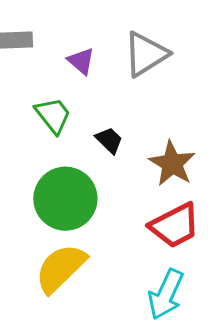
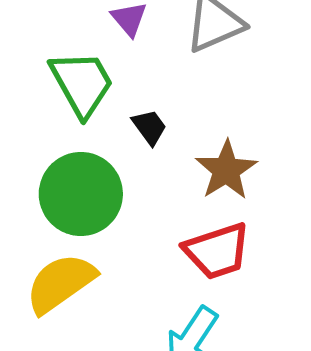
green trapezoid: (53, 115) -> (82, 83), size x1.4

